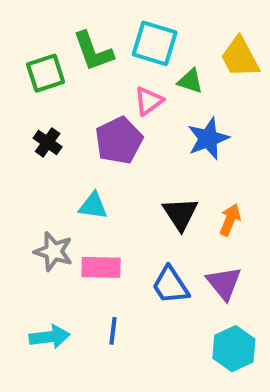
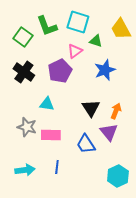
green square: (46, 73) -> (23, 37), turned -36
black cross: (48, 142) -> (24, 72), size x1.5
purple triangle: (224, 283) -> (109, 132), moved

